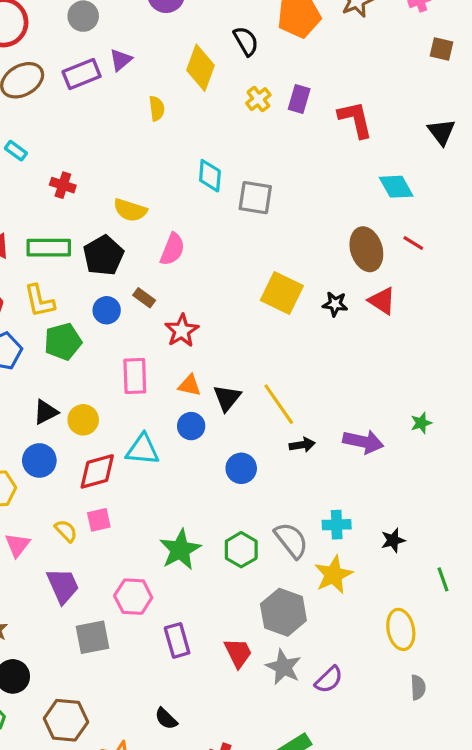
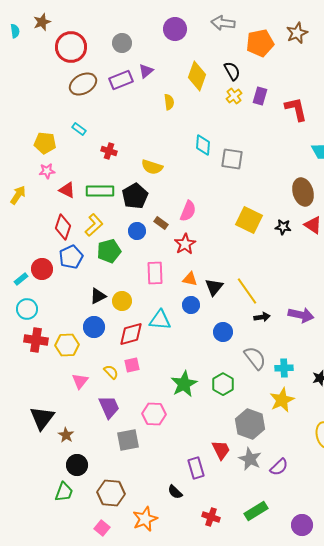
black semicircle: (246, 41) -> (232, 71), moved
pink semicircle: (172, 249) -> (188, 211), moved
yellow L-shape: (39, 301) -> (94, 225), turned -120
gray semicircle: (291, 540) -> (255, 358), moved
purple rectangle: (177, 640) -> (196, 468), moved

